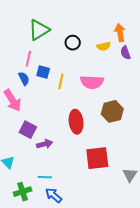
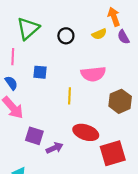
pink line: (28, 59) -> (13, 57), moved
blue semicircle: (24, 79) -> (11, 83), moved
yellow line: (61, 81) -> (69, 96), moved
red ellipse: (76, 122) -> (86, 132), moved, turned -55

